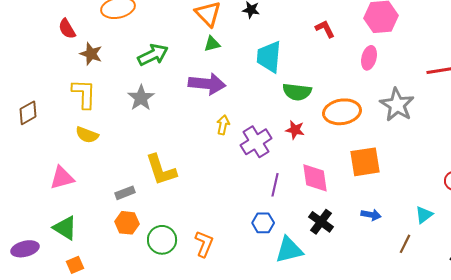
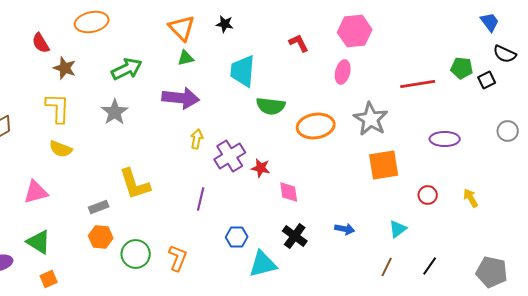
red star: (295, 130) -> (261, 168), moved
orange square: (365, 162) -> (384, 165), moved
pink diamond: (315, 178) -> (289, 192), size x0.7
purple line: (275, 185) -> (201, 199), moved
brown line: (405, 244) -> (387, 267), moved

